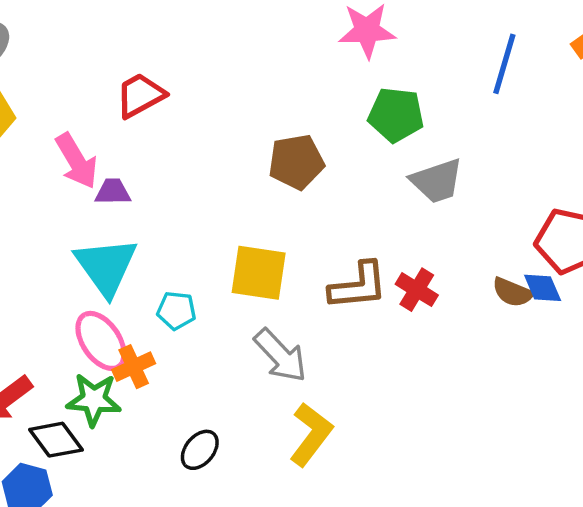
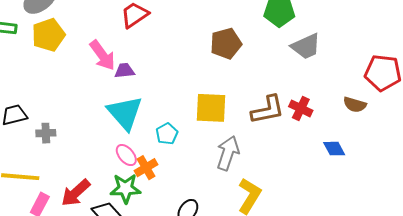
blue diamond: (543, 288) -> (334, 149), moved
cyan pentagon: (176, 310) -> (167, 134), turned -30
pink ellipse: (101, 341) -> (126, 155), size x0.7
gray arrow: (280, 355) -> (228, 153), turned -112

